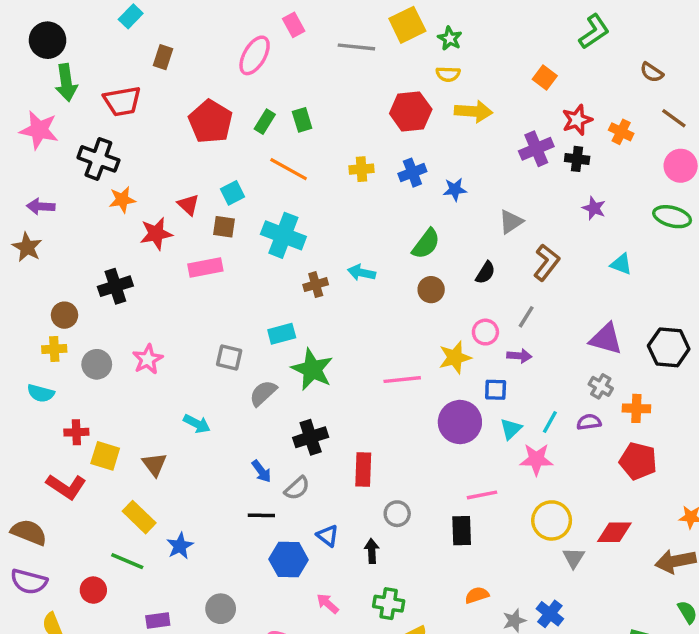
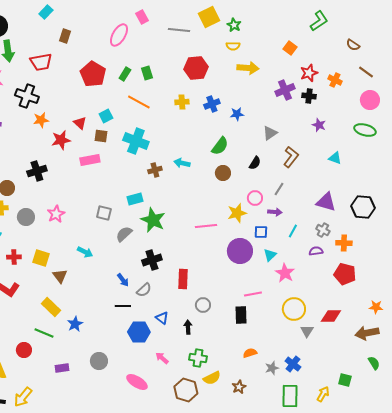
red hexagon: (411, 111) -> (196, 68), moved
cyan line: (550, 422) -> (293, 231), moved
yellow square: (105, 456) -> (41, 258), moved
pink star: (536, 459) -> (285, 273), turned 30

